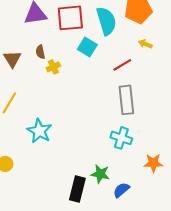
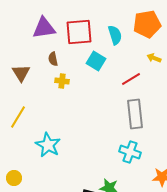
cyan semicircle: (106, 21) -> (115, 35), size x0.7
brown semicircle: (40, 52) -> (53, 59), moved
yellow cross: (53, 67) -> (62, 81), turned 32

